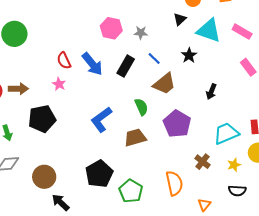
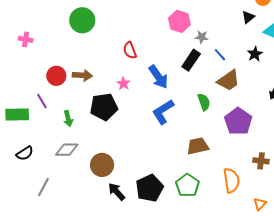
gray star: (141, 33) -> (202, 37), moved
blue arrow: (92, 64) -> (158, 77), moved
pink star: (59, 84) -> (123, 84), moved
brown trapezoid: (135, 138) -> (198, 146), moved
brown cross: (202, 162) -> (261, 161), turned -35
black pentagon: (99, 174) -> (149, 188), moved

